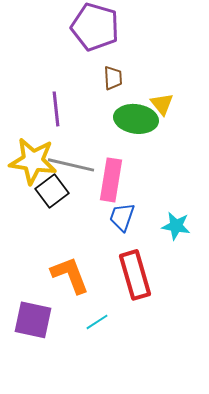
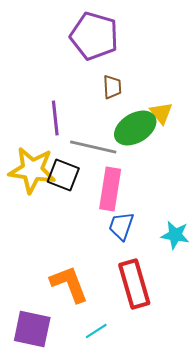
green ellipse: (136, 119) -> (135, 128), turned -39
gray line: (71, 165) -> (93, 147), moved
black square: (52, 191) -> (63, 175), moved, turned -32

